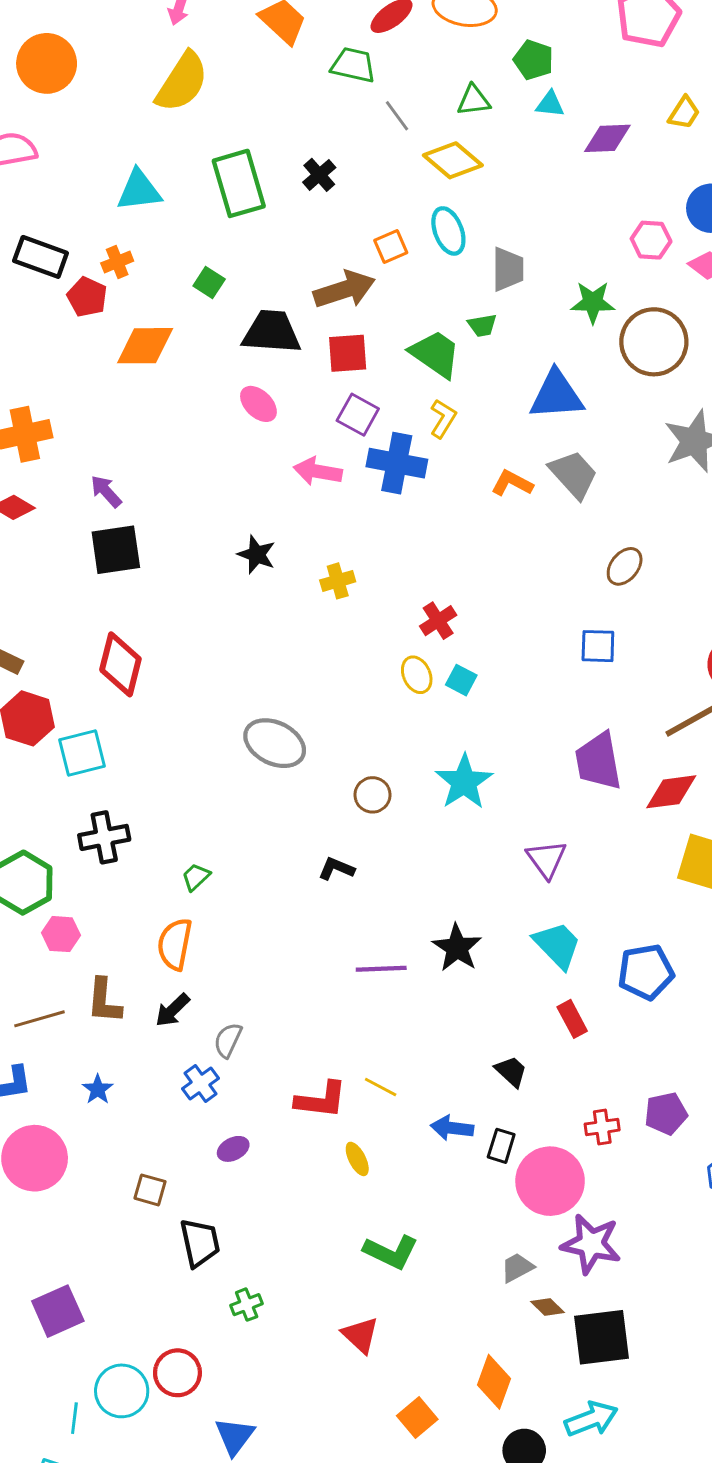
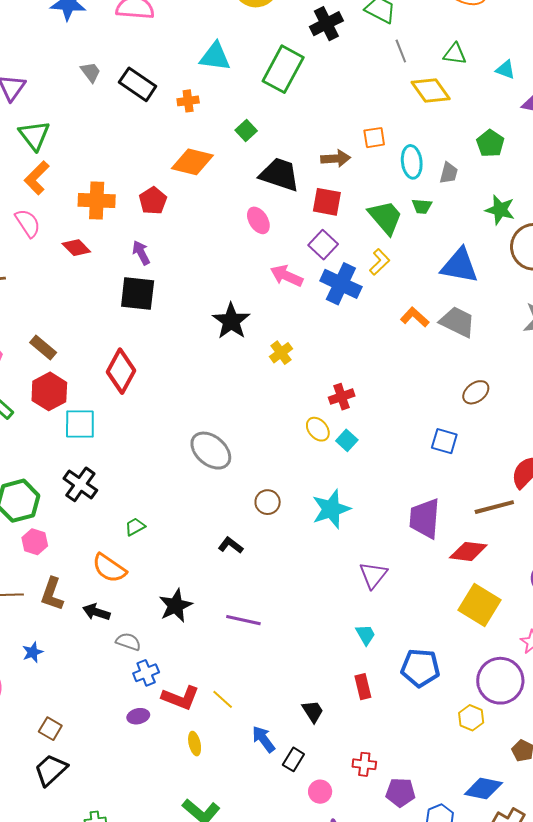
green pentagon: (533, 60) -> (490, 143), moved
black cross: (319, 175) -> (326, 24), moved, size x1.4
green rectangle: (239, 183) -> (283, 69), turned 30
cyan ellipse: (448, 231) -> (412, 162), moved
gray trapezoid: (508, 269) -> (449, 173), size x0.7
brown arrow: (344, 290) -> (336, 158), size x0.7
red pentagon: (87, 297) -> (153, 201), moved
gray trapezoid: (574, 474) -> (457, 322), turned -36
black star: (257, 555) -> (231, 321), size x1.4
yellow cross: (338, 581) -> (281, 353), turned -35
yellow ellipse: (417, 675) -> (318, 429), turned -30
black cross: (104, 837) -> (80, 484), turned 32
orange semicircle: (175, 944) -> (109, 568), turned -81
cyan trapezoid: (557, 945) -> (366, 635), size x0.6
black star: (457, 948) -> (176, 606), moved
black arrow: (173, 1010) -> (96, 612), turned 48
gray semicircle: (228, 1040) -> (128, 642), turned 70
blue cross: (201, 1083) -> (146, 673), moved
purple pentagon: (666, 1114) -> (400, 792), moved
blue arrow: (452, 1128) -> (263, 739), turned 32
purple ellipse: (233, 1149) -> (138, 716), moved
pink circle: (550, 1181) -> (320, 792), size x0.5
black trapezoid: (200, 1243) -> (51, 770), moved, turned -135

